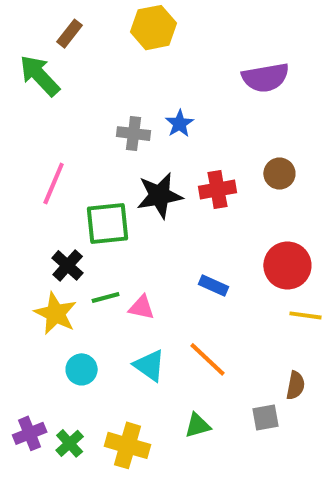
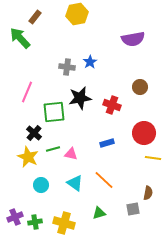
red cross: (217, 190) -> (112, 105), moved, turned 30
blue rectangle: (213, 285) -> (107, 143), turned -40
green cross: (70, 443) -> (35, 222), turned 32

